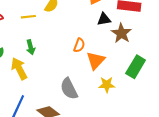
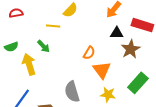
yellow line: (28, 17) -> (53, 26), moved
green arrow: (31, 47) -> (43, 46), turned -40
orange triangle: (96, 60) -> (102, 70), turned -30

